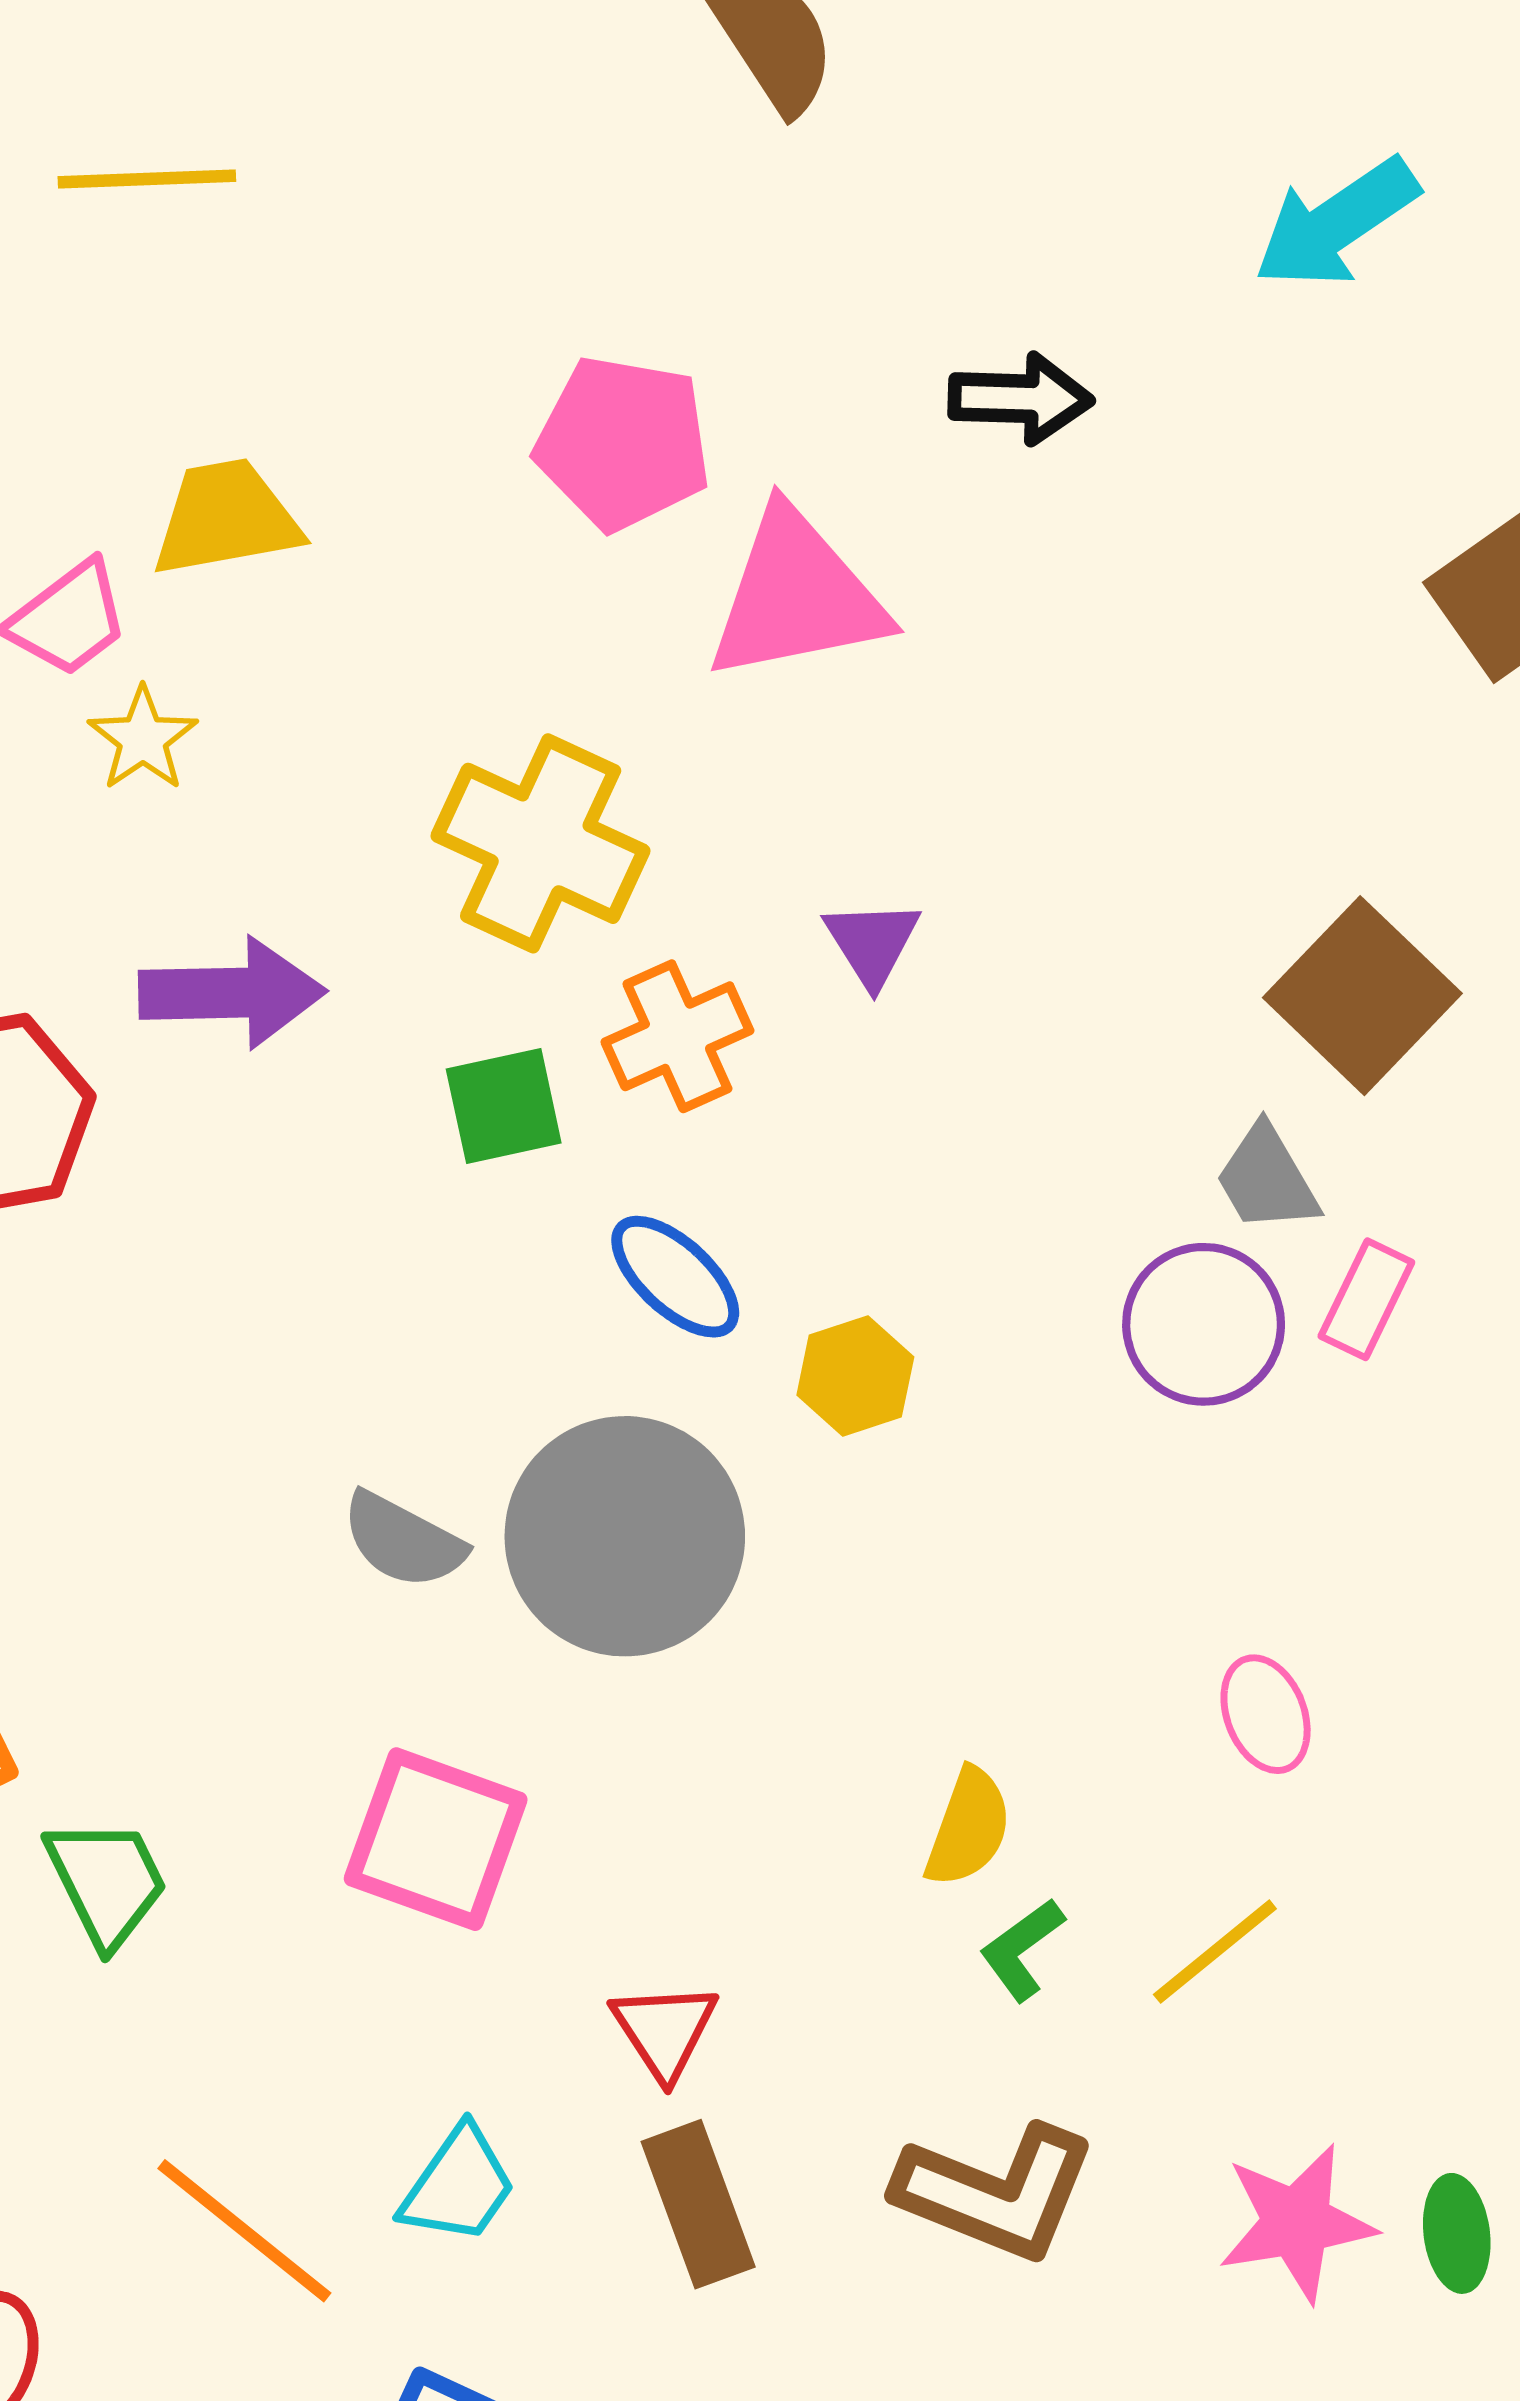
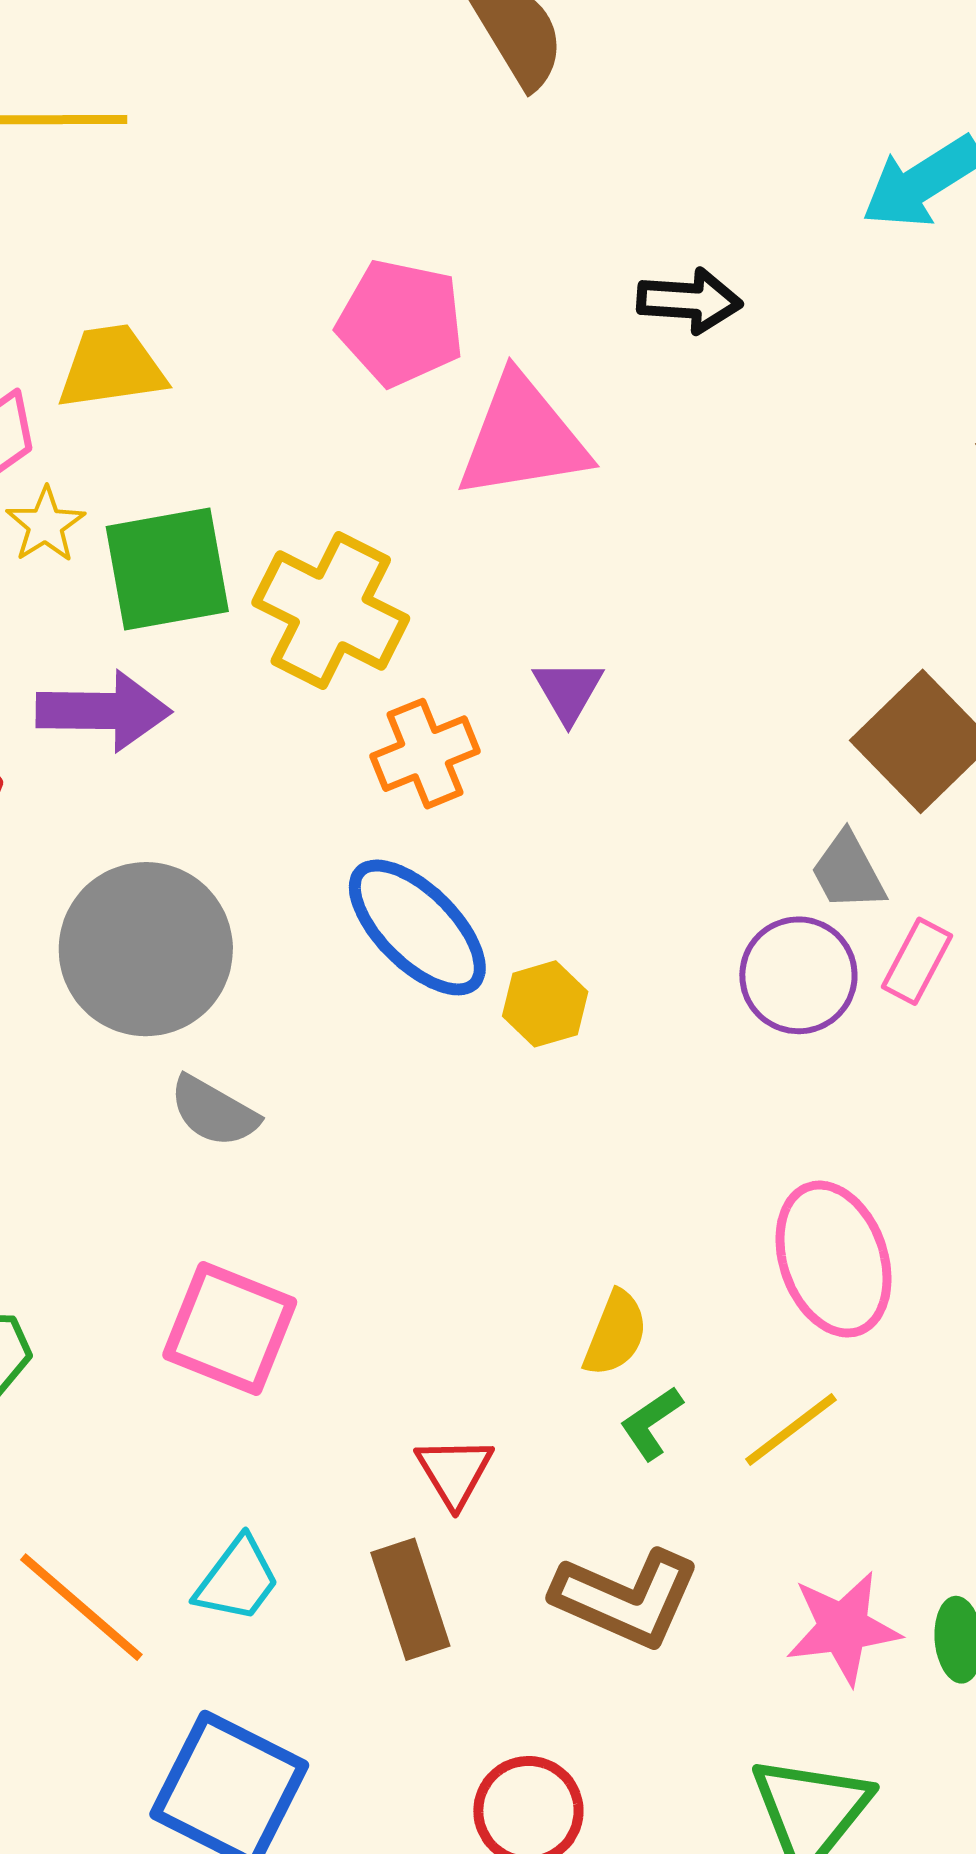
green square: (504, 1106) -> (167, 569), moved, size x1.5
blue ellipse: (675, 1277) -> (417, 927), size x1.5
gray circle: (625, 1536) -> (146, 949), moved
pink ellipse: (1266, 1714) -> (833, 1259), size x1.8
red triangle: (665, 2031) -> (455, 1472), moved

